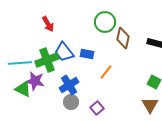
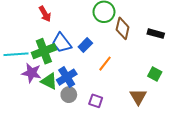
blue rectangle: (87, 54) -> (85, 45), turned -56
green triangle: (23, 89) -> (49, 81), moved
brown triangle: (150, 105) -> (138, 97), moved
purple square: (97, 108) -> (96, 101), turned -32

